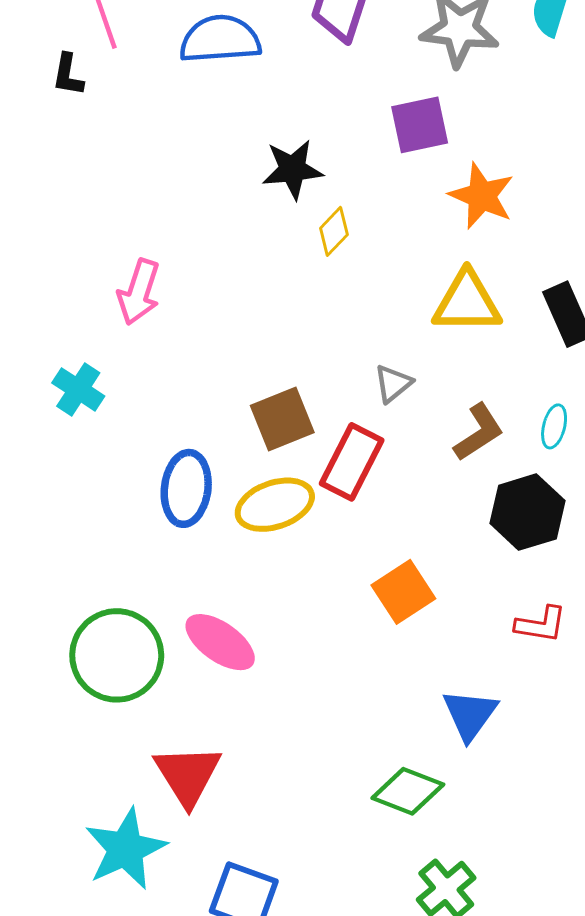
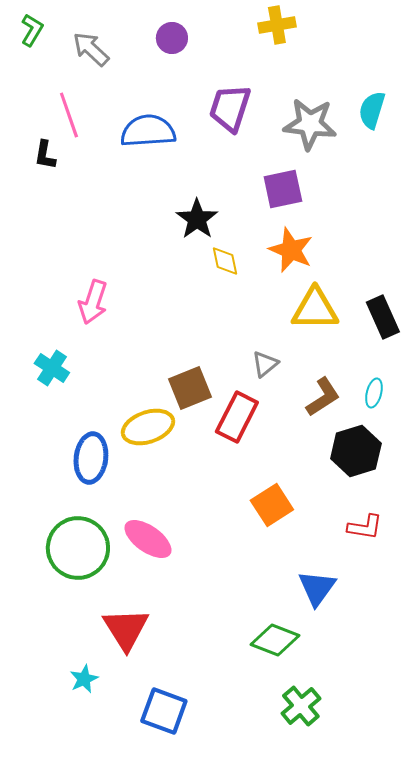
black star: (293, 169) -> (197, 219), turned -30
orange star: (482, 196) -> (291, 250), moved
yellow diamond: (334, 231) -> (225, 261), turned -56
blue ellipse: (186, 488) -> (91, 458), moved
yellow ellipse: (275, 505) -> (148, 427), moved
cyan star: (126, 849) -> (84, 679), size x0.5

